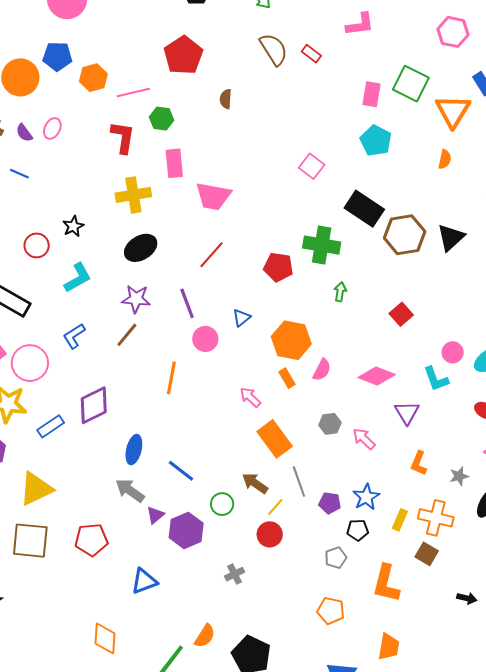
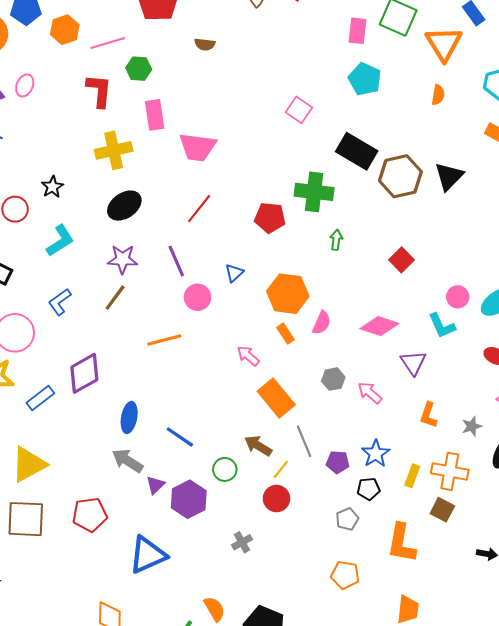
brown semicircle: (226, 99) -> (205, 44), turned -84
orange line: (171, 378) -> (164, 340), turned 68
blue triangle: (144, 581) -> (148, 555), size x1.4
orange semicircle: (205, 636) -> (214, 609), turned -60

